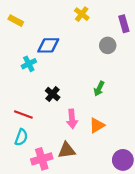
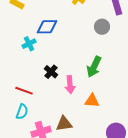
green arrow: (99, 89) -> (94, 67), size x1.5
pink arrow: (72, 119) -> (70, 85), moved
orange triangle: (97, 125) -> (92, 101), turned 35

